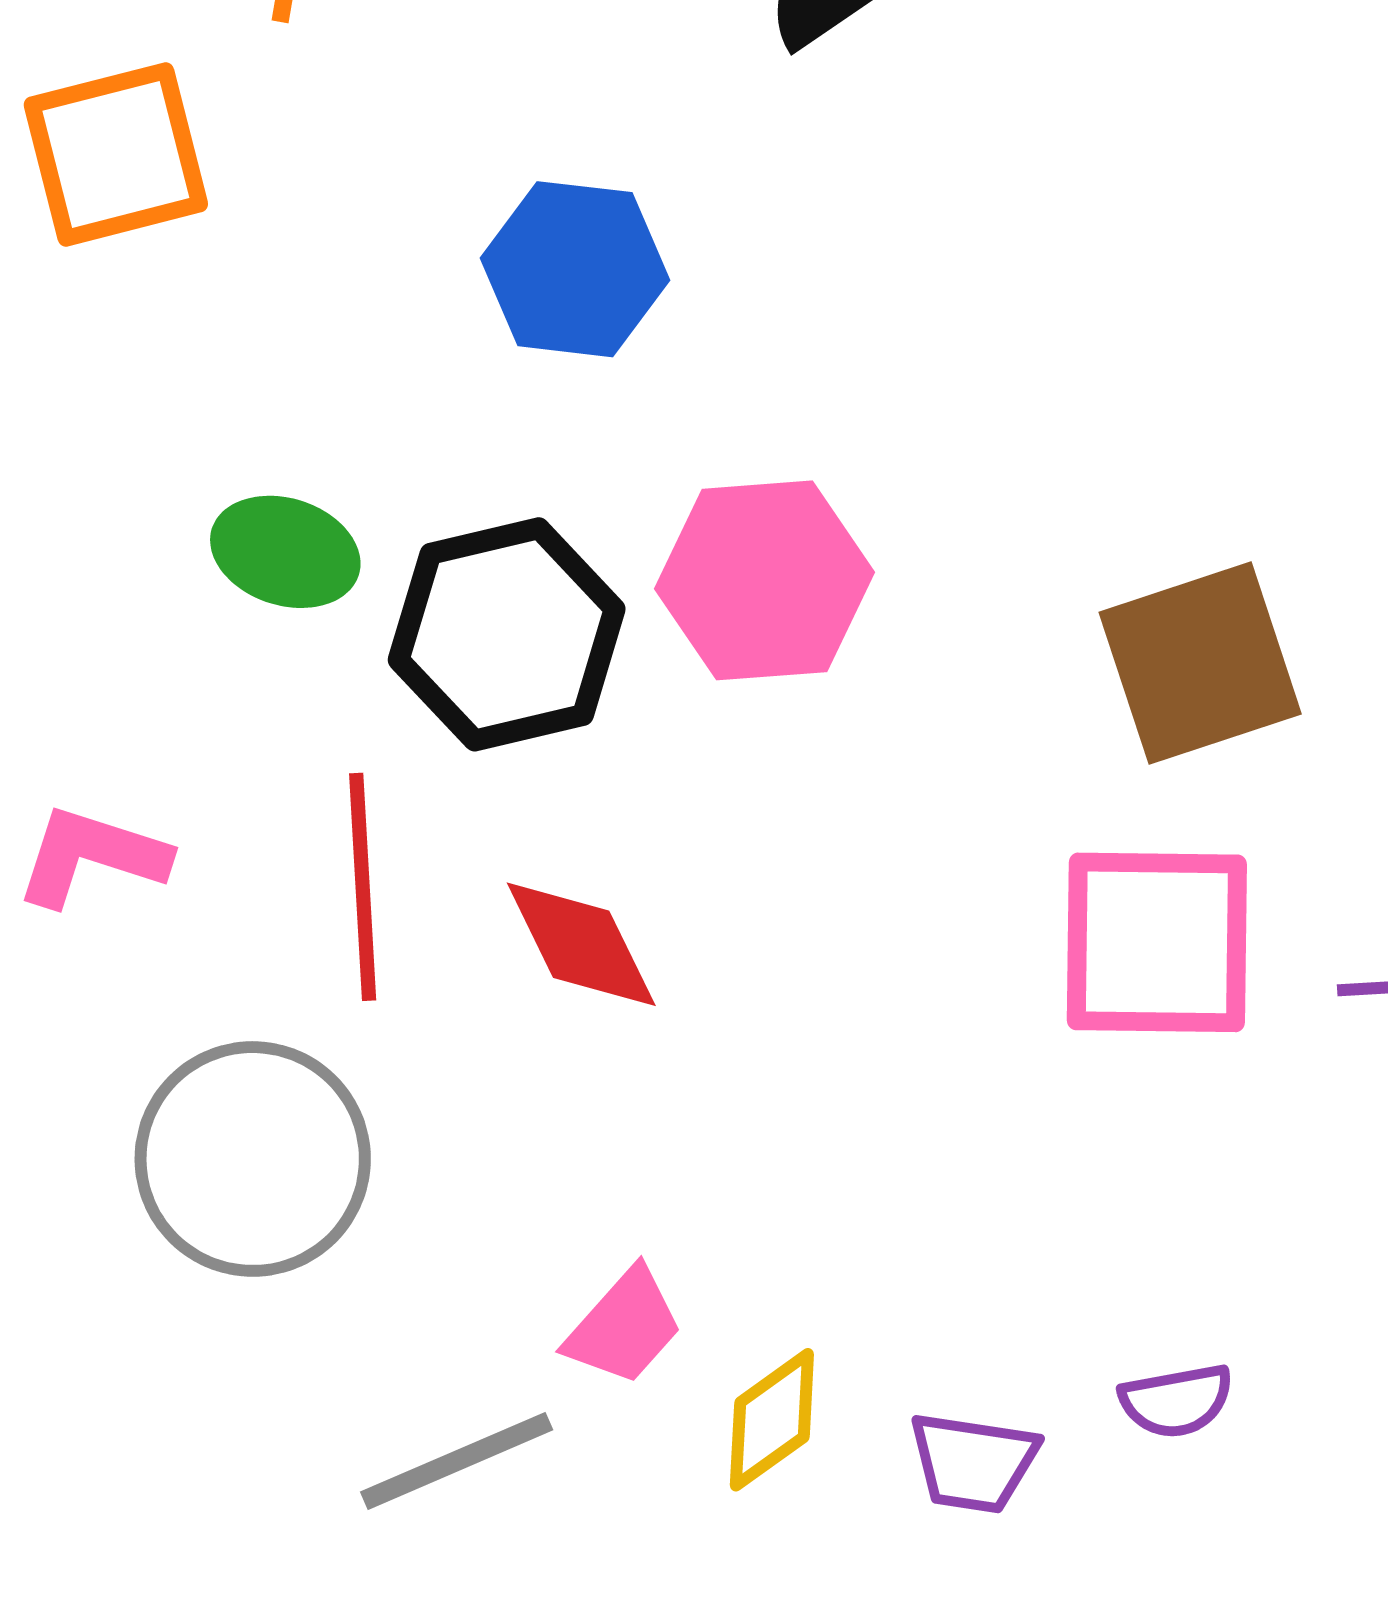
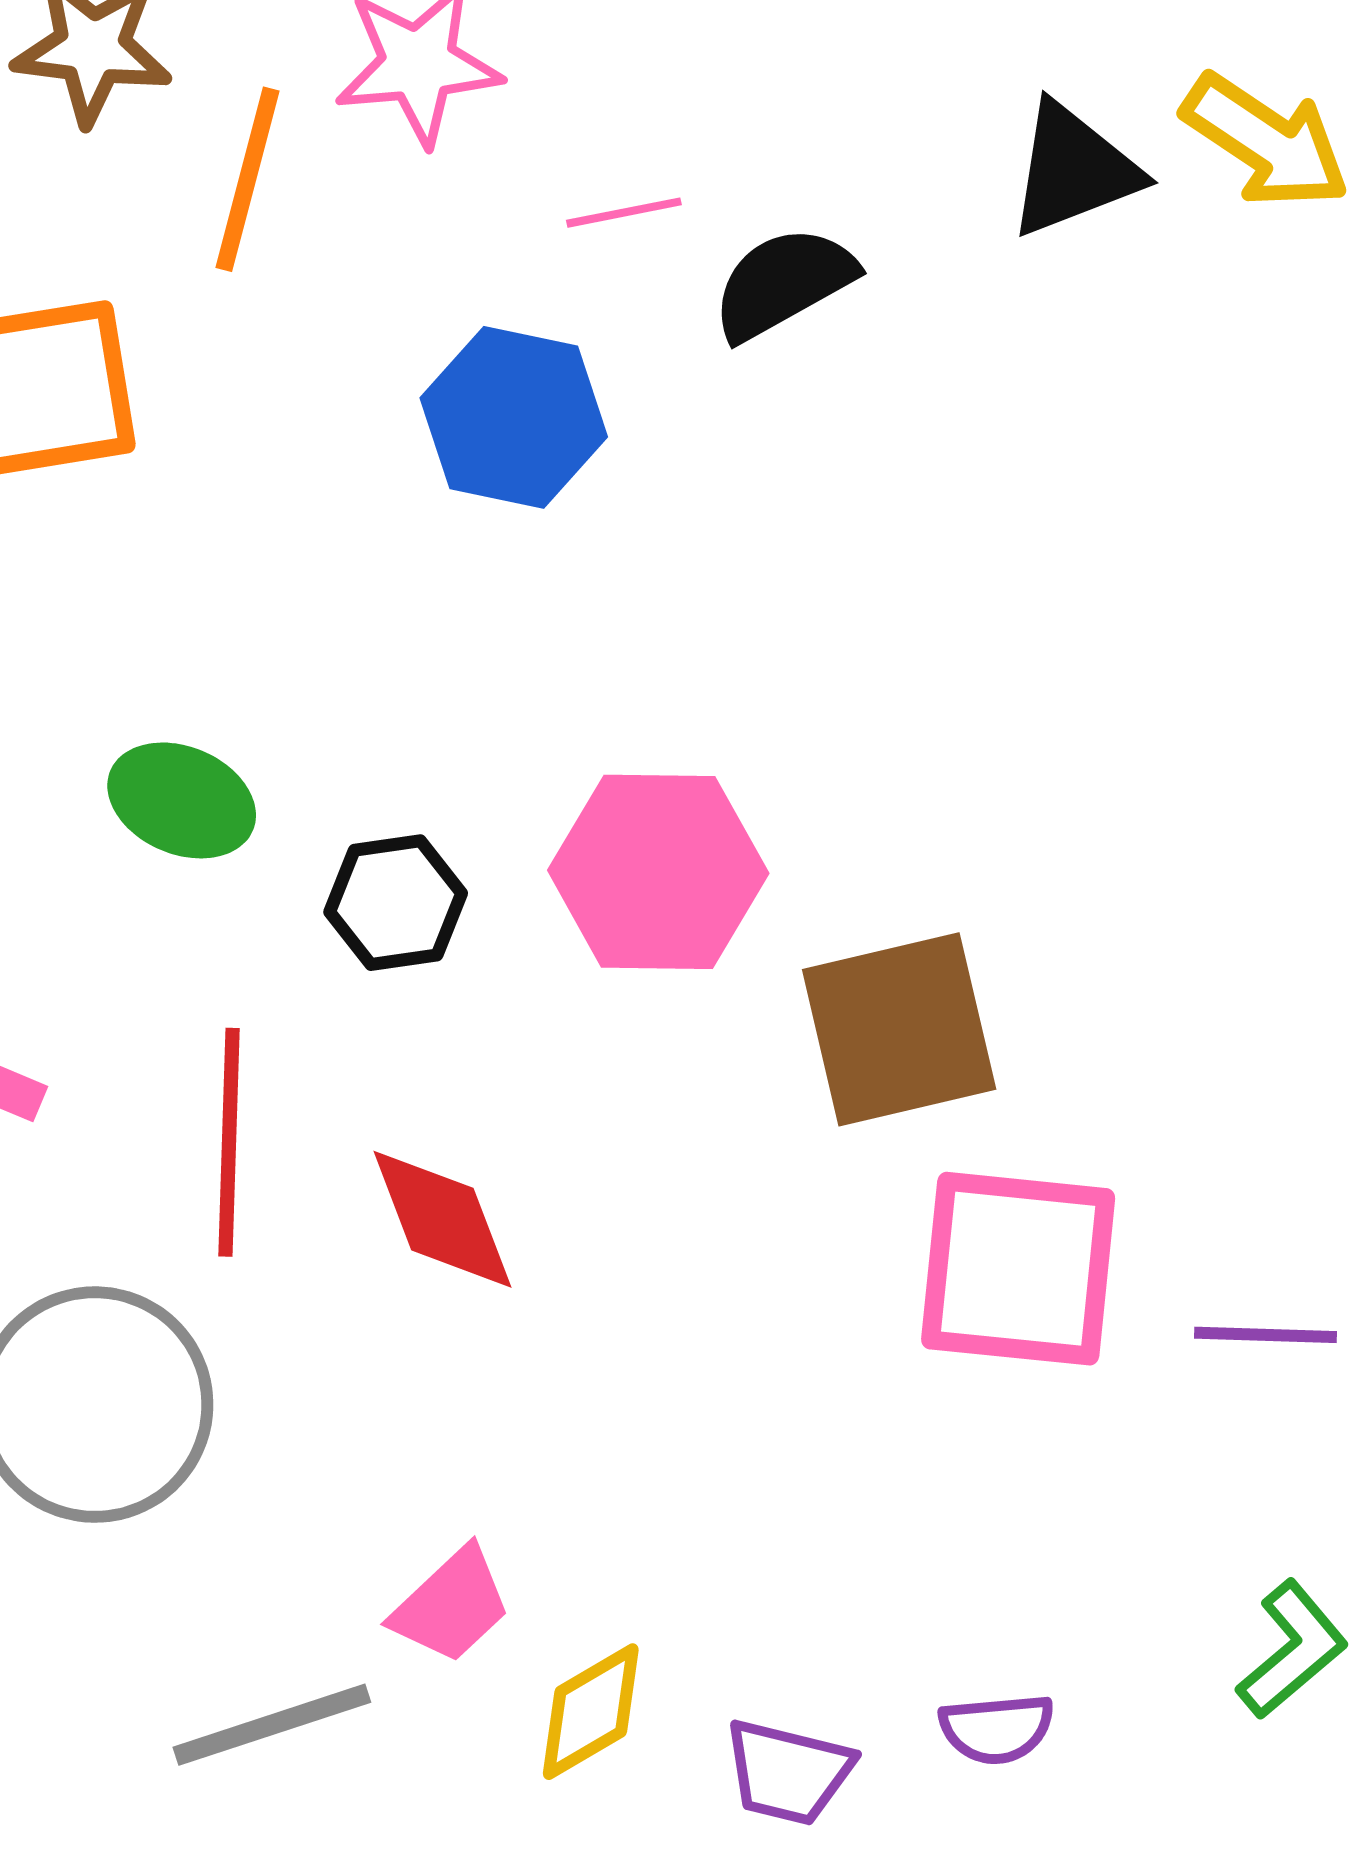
blue hexagon: (575, 269) -> (514, 417), moved
black hexagon: (507, 634) -> (396, 903), size x0.6
brown square: (1200, 663) -> (899, 1029), moved

